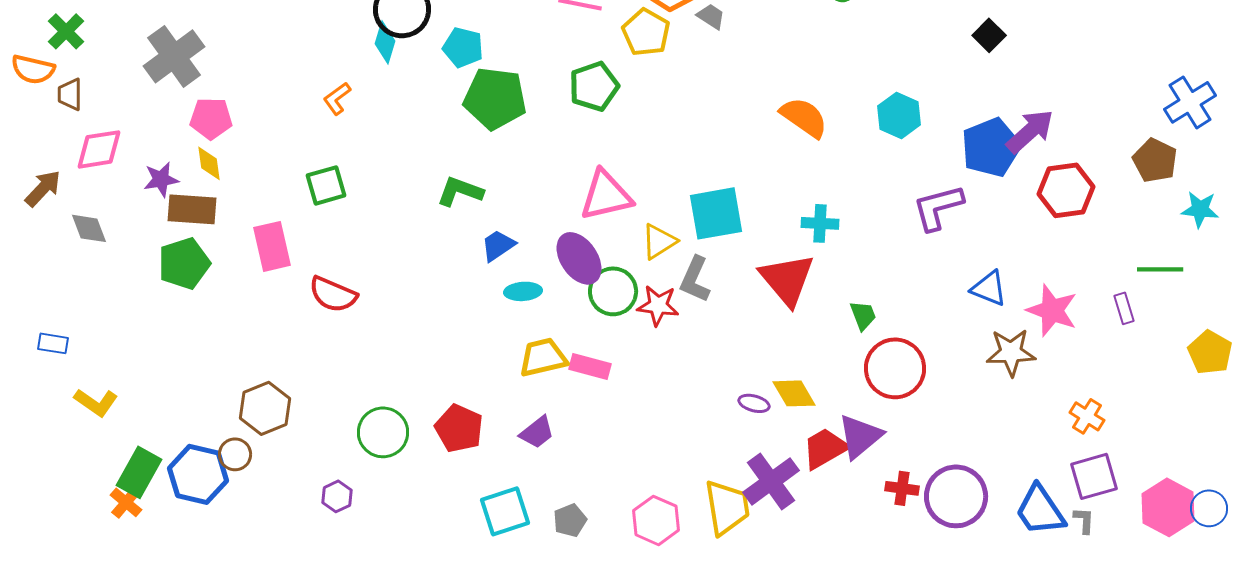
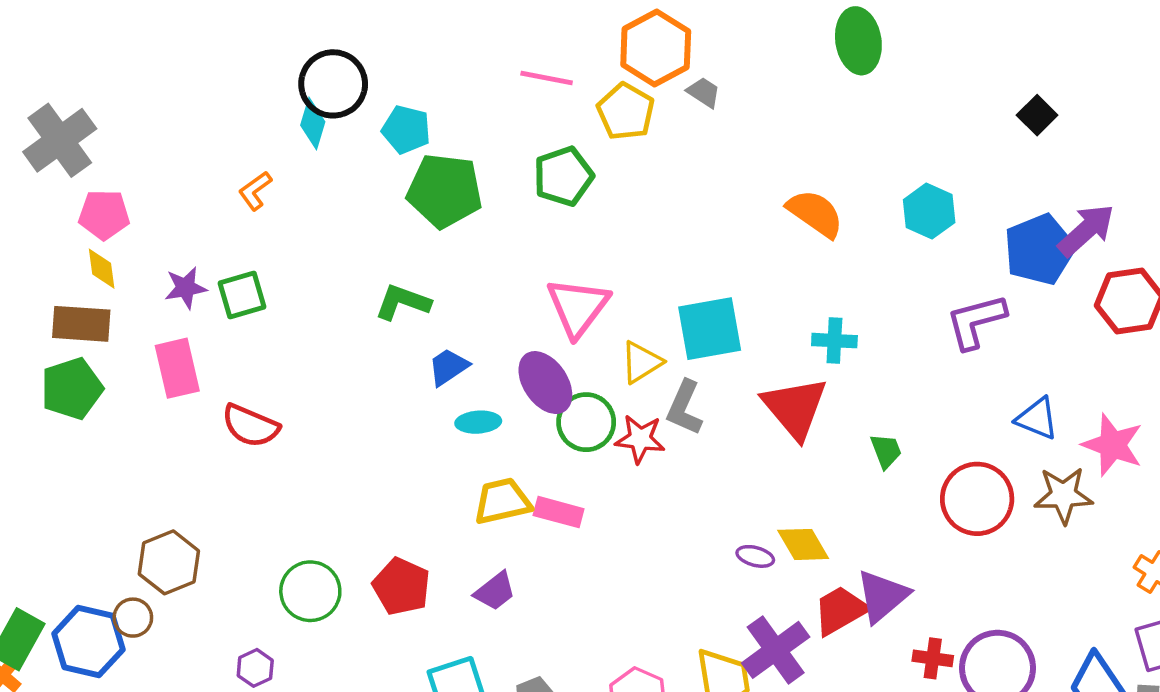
purple star: (161, 179) -> (186, 288), moved
pink triangle: (606, 195) -> (578, 307), turned -40
red circle: (895, 368) -> (977, 499), moved

